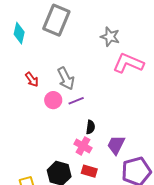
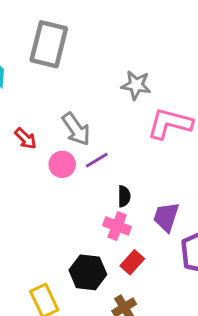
gray star: (110, 37) -> (136, 85), moved
pink L-shape: (128, 63) -> (170, 124), moved
red rectangle: (89, 171) -> (132, 262), turned -56

